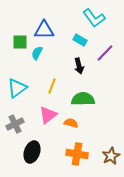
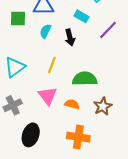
cyan semicircle: (37, 53) -> (45, 31), moved
black arrow: (79, 66) -> (70, 37), moved
pink triangle: (48, 115) -> (48, 96), turned -30
brown star: (111, 156) -> (103, 106), moved

